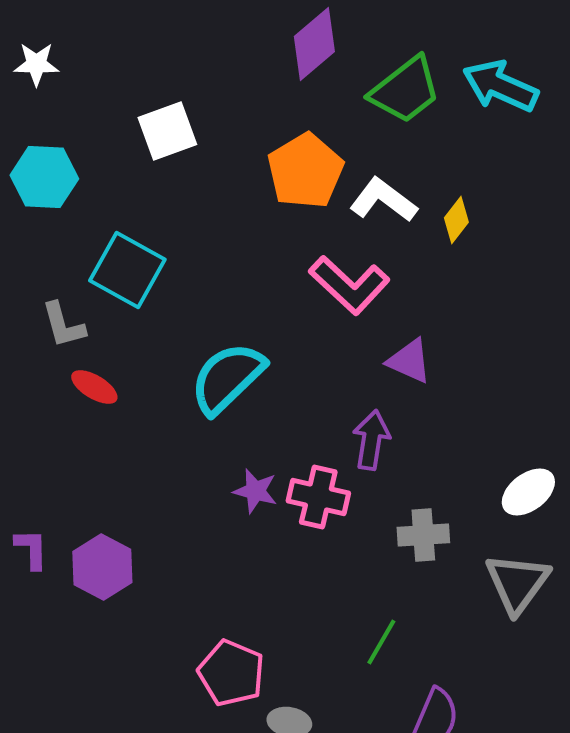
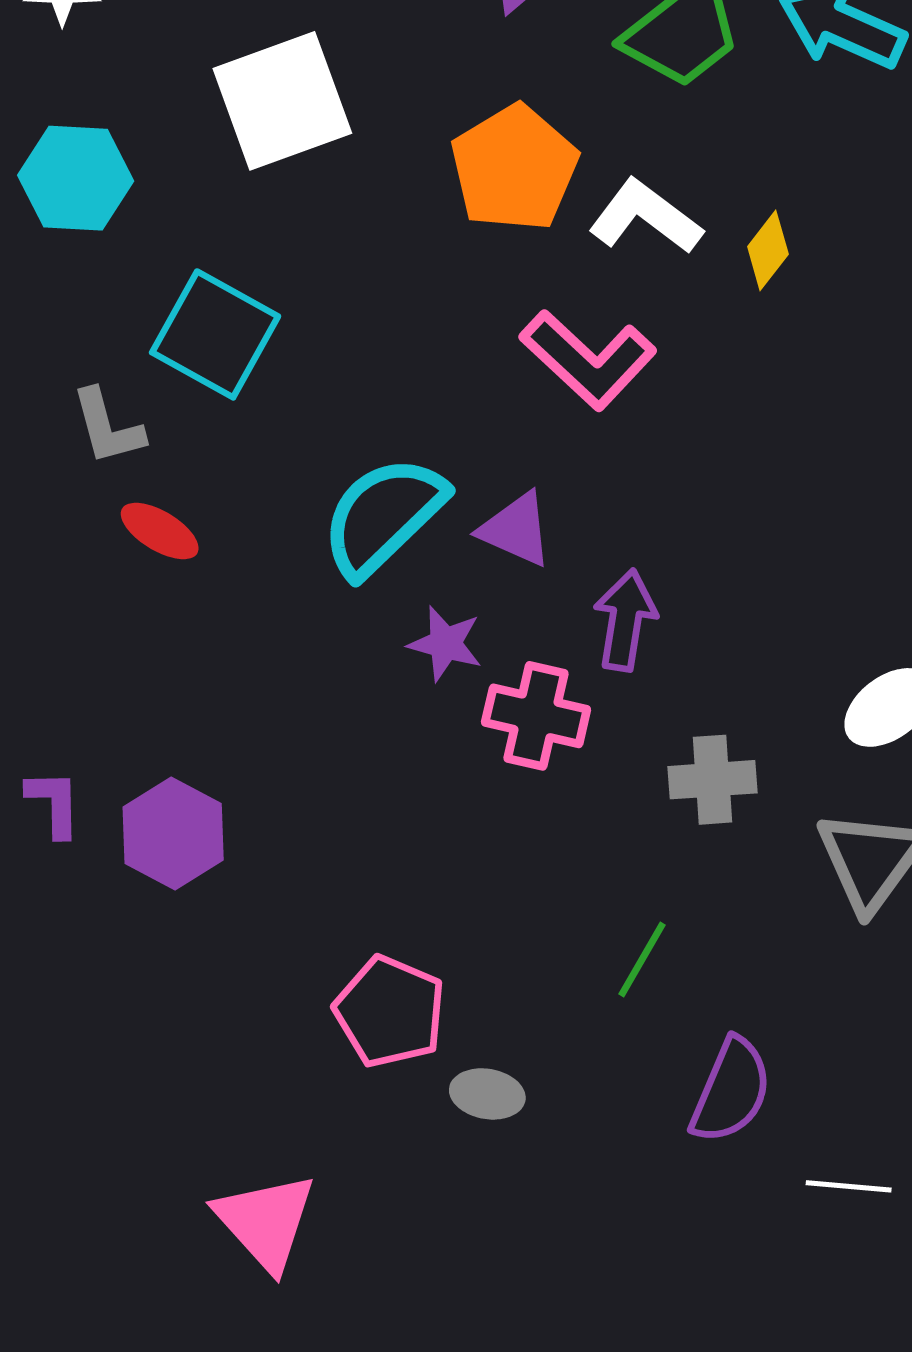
white square: (167, 131) -> (282, 101), size x1.4
purple triangle: (409, 361) -> (516, 529), moved
purple star: (255, 491) -> (445, 644), moved

